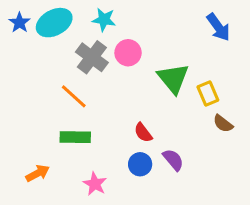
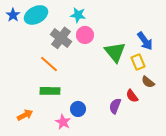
cyan star: (104, 20) -> (78, 15), moved
blue arrow: (218, 27) -> (145, 41), moved
red semicircle: (143, 133) -> (132, 96), moved
purple semicircle: (173, 160) -> (115, 106), turned -119
blue circle: (140, 164) -> (78, 109), moved

